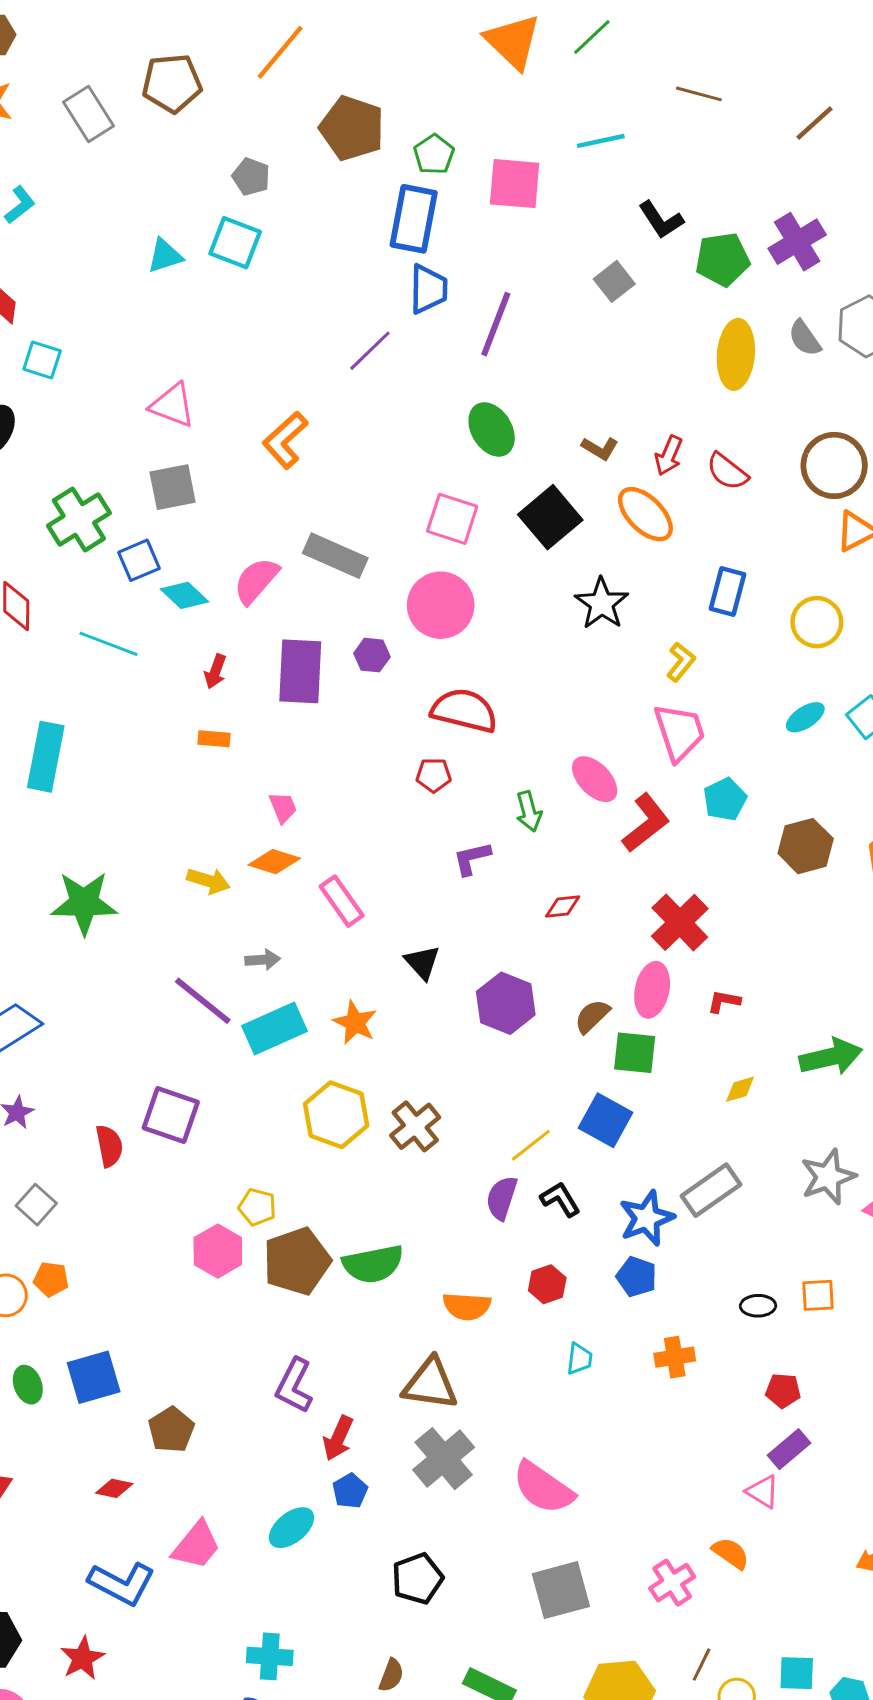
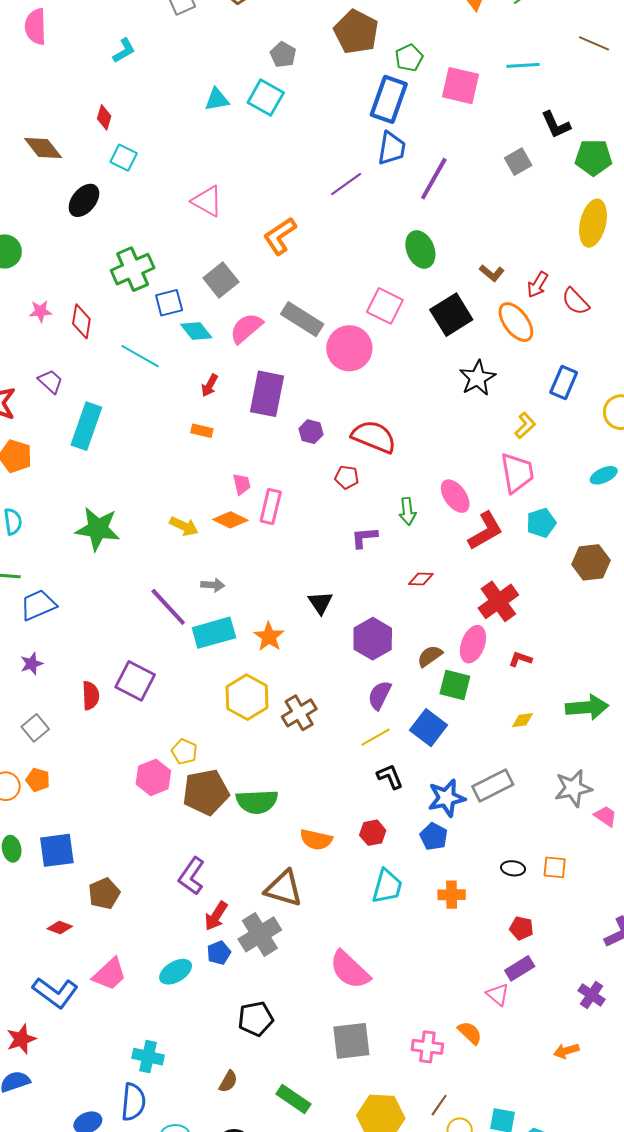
gray square: (173, 487) -> (221, 280), moved, turned -36
pink circle: (441, 605) -> (349, 348), moved
purple hexagon: (372, 655) -> (311, 432), moved
pink rectangle: (342, 901) -> (271, 507), moved, turned 40
purple semicircle: (502, 1198) -> (380, 695), moved
cyan trapezoid: (580, 1359) -> (387, 886), size x1.6
gray cross: (444, 1459) -> (260, 934), moved
pink cross: (672, 1583) -> (427, 1047), turned 32

